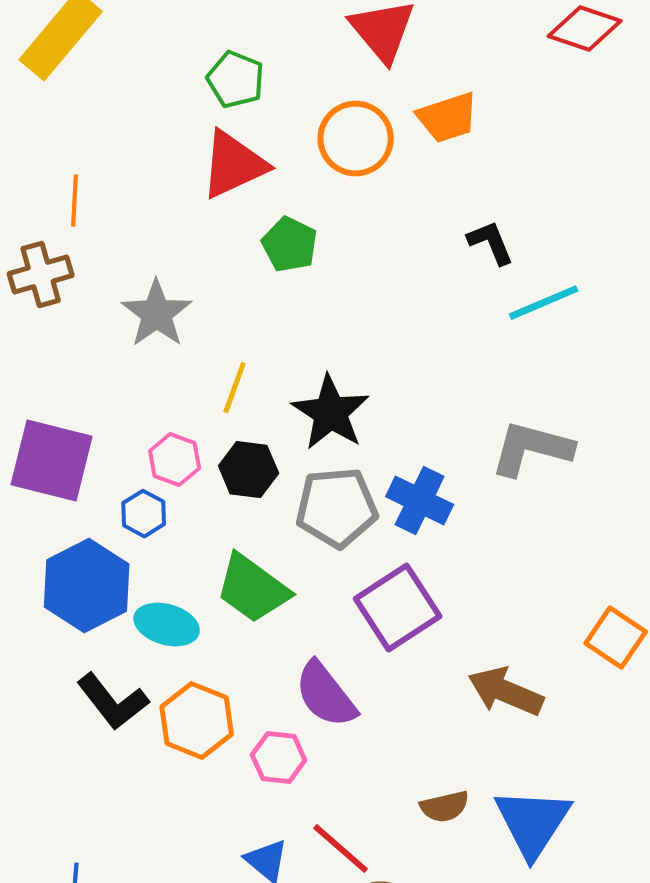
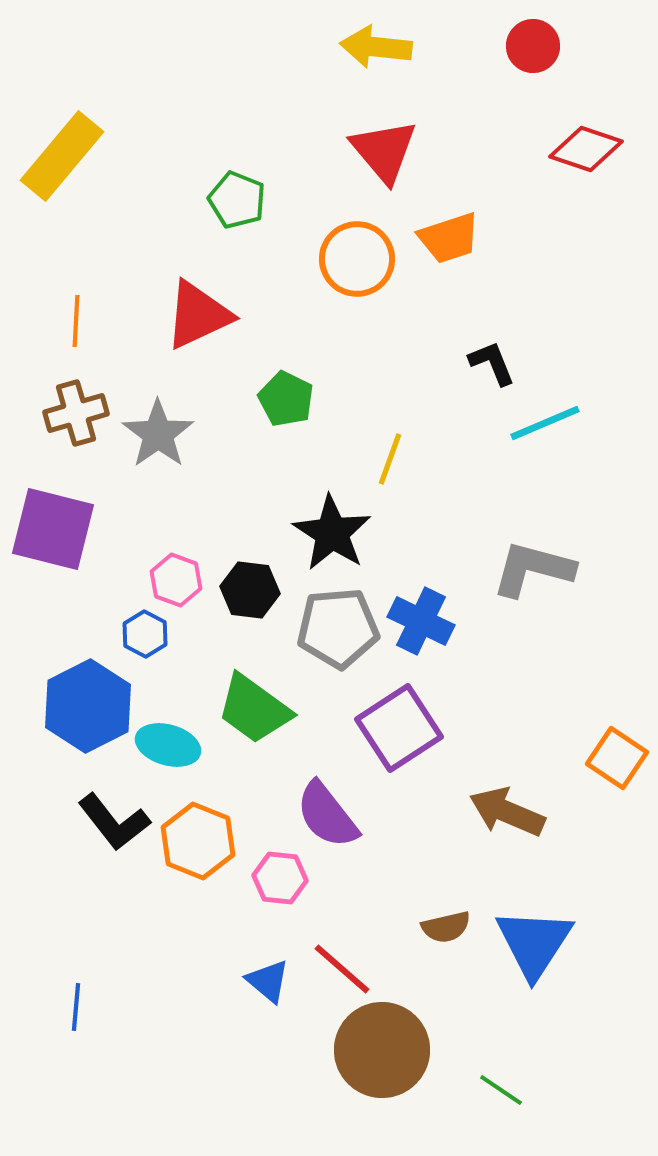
red triangle: (234, 165) -> (198, 315), moved
green pentagon: (290, 245) -> (286, 399), moved
brown cross: (41, 275) -> (76, 413), moved
yellow line: (235, 388) -> (390, 459), moved
purple square: (52, 461) -> (53, 529), moved

